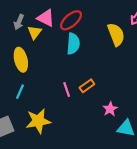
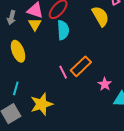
yellow triangle: (35, 32) -> (35, 24), moved
orange rectangle: (87, 86) -> (81, 66), size x1.5
cyan line: (20, 92) -> (16, 88), moved

